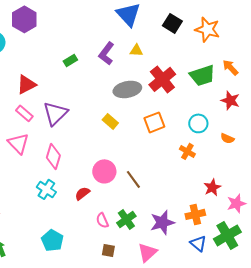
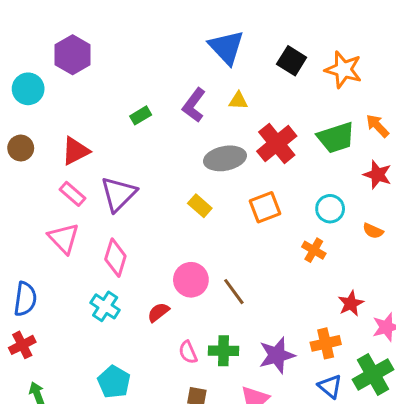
green cross: (126, 219) -> (224, 351), turned 36

